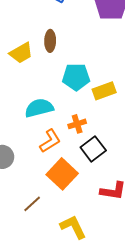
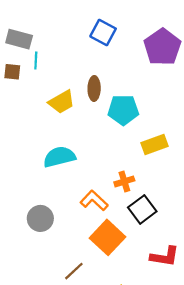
cyan pentagon: (76, 77) -> (123, 110), moved
cyan semicircle: (39, 108) -> (59, 157), moved
orange L-shape: (50, 141) -> (94, 200), turned -105

